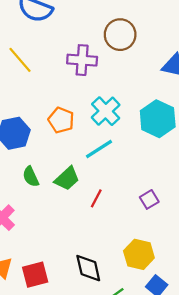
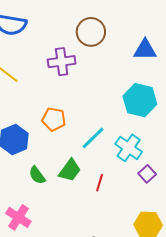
cyan cross: (106, 111) -> (129, 148), moved

